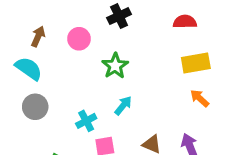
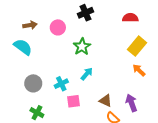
brown arrow: (38, 36) -> (30, 25), turned 56
yellow rectangle: (196, 63) -> (137, 46), turned -42
gray circle: (35, 107) -> (33, 83), moved

